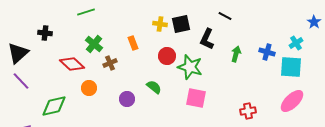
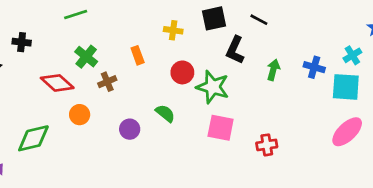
black square: (181, 24) -> (214, 18), moved
red cross: (248, 111) -> (267, 145), moved

